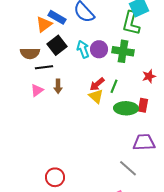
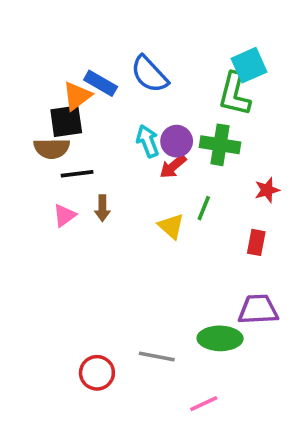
black square: (57, 45) -> (66, 121), moved, turned 30
red arrow: (97, 84) -> (173, 166), moved
green ellipse: (126, 108) -> (220, 338), moved
gray line: (128, 168) -> (157, 356), moved, turned -30

